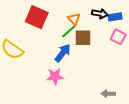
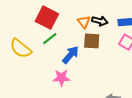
black arrow: (100, 14) -> (100, 21), moved
green line: (69, 31) -> (50, 39), moved

